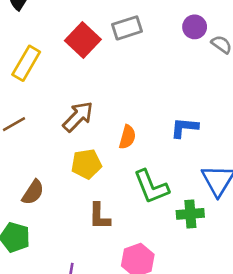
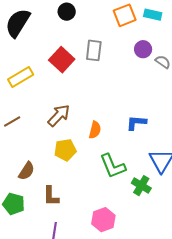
gray rectangle: (127, 28) -> (94, 50), turned -65
yellow rectangle: (26, 63) -> (21, 77), turned 30
green cross: (190, 214) -> (141, 186), turned 36
brown L-shape: (99, 216) -> (51, 196), moved

